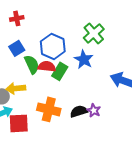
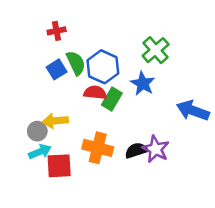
green semicircle: (32, 64) -> (76, 63), moved
purple star: (94, 110) -> (156, 149), size x1.5

